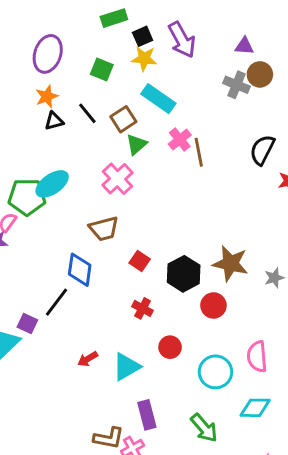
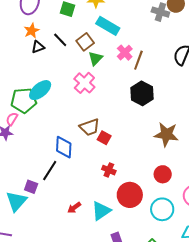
brown line: (199, 152) -> (138, 60), turned 36
brown trapezoid: (104, 229) -> (90, 127), moved
black hexagon: (184, 274) -> (142, 93), moved
red circle: (213, 305) -> (163, 174), moved
red circle: (170, 347) -> (130, 195), size x1.6

